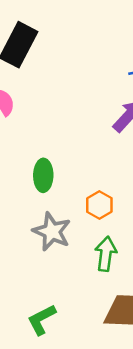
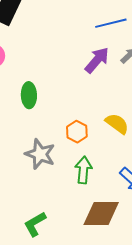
green ellipse: (43, 175) -> (29, 95), moved

